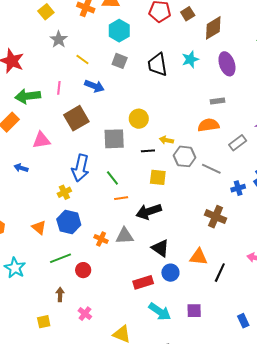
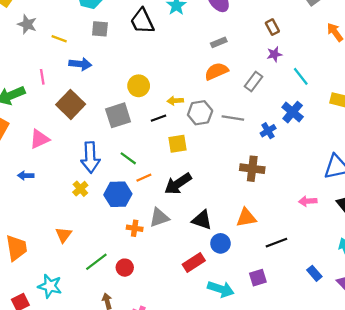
blue hexagon: (69, 222) -> (118, 194), moved
orange triangle: (39, 227) -> (64, 235), turned 42
black line: (220, 273) -> (276, 243), moved, turned 60

